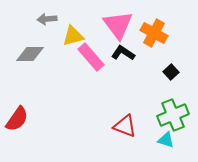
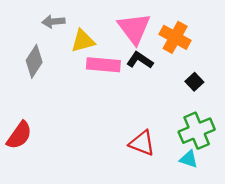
gray diamond: (30, 54) -> (34, 61), turned -56
pink rectangle: (91, 57) -> (103, 65), turned -44

